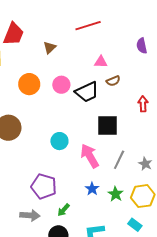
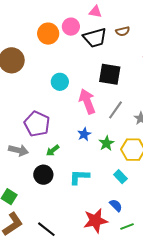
pink triangle: (101, 62) -> (95, 12), moved
orange circle: (29, 84) -> (48, 34), moved

